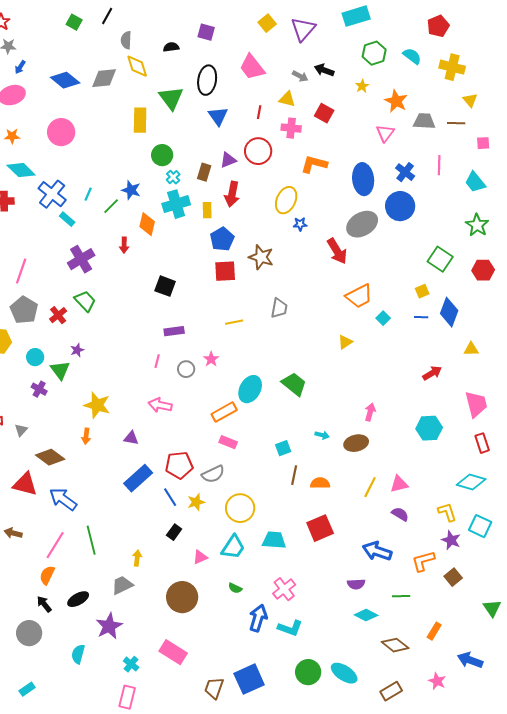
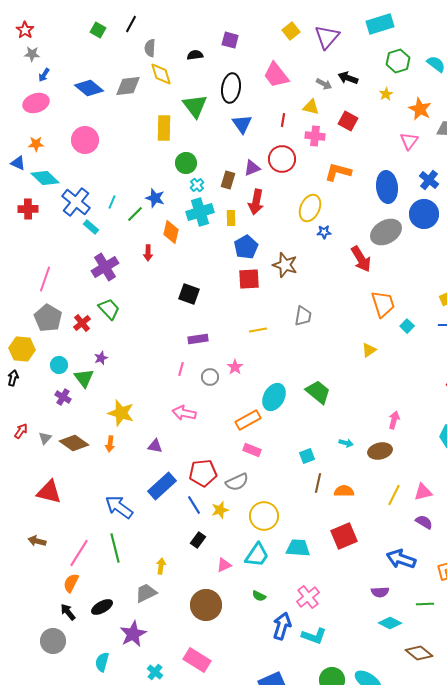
orange trapezoid: (359, 296) -> (383, 304), turned -80
brown diamond: (50, 457) -> (74, 443), moved
blue arrow: (63, 499) -> (119, 507), moved

